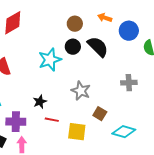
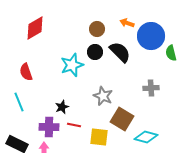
blue circle: (129, 31) -> (151, 36), size x1.4
brown square: (100, 114) -> (122, 119), size x1.6
purple cross: (16, 122) -> (49, 127), moved

